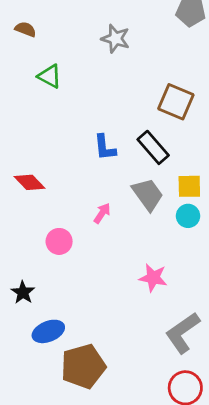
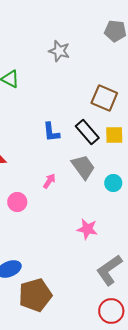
yellow square: (189, 186) -> (114, 135), moved

